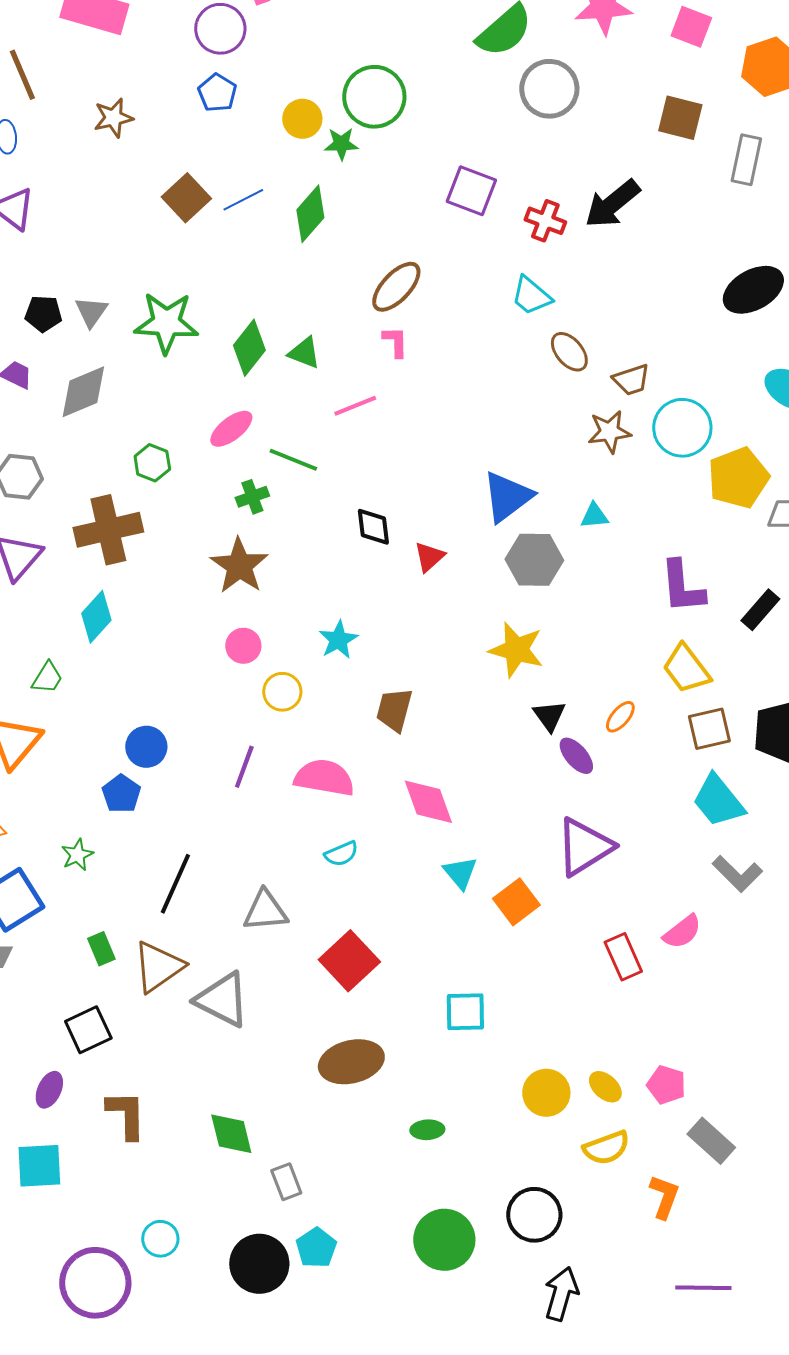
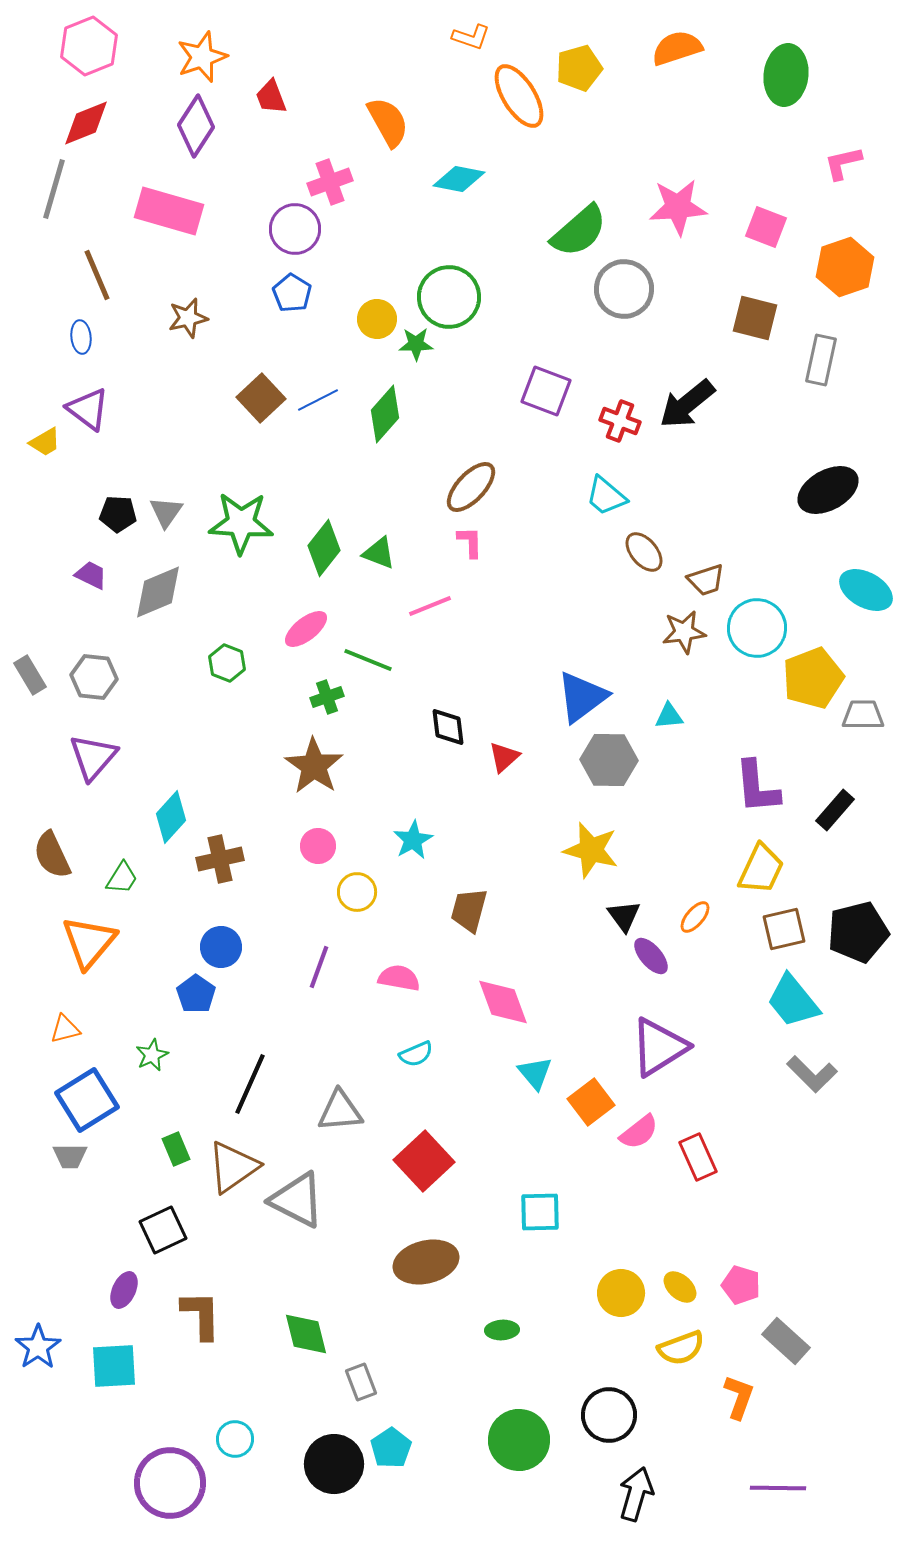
brown cross: (108, 530) -> (220, 859), moved, size x0.7
yellow trapezoid: (686, 669) -> (761, 869), turned -118
pink semicircle: (324, 778) -> (399, 978), size x0.7
pink semicircle: (682, 932) -> (639, 1132), moved

